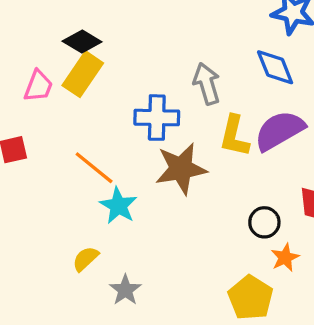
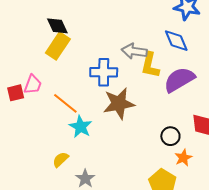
black diamond: (82, 41) -> (57, 26), turned 35
gray arrow: (207, 84) -> (134, 51), turned -65
pink trapezoid: (38, 86) -> (33, 84), moved
yellow L-shape: (234, 136) -> (150, 65), moved

